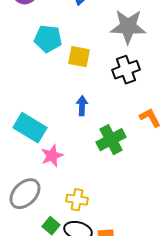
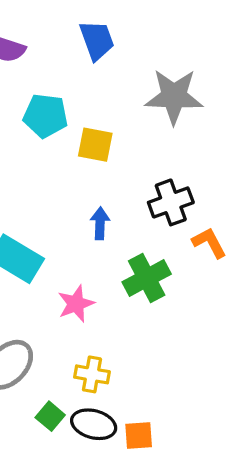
black cross: (126, 70) -> (171, 202), moved
pink star: (52, 156) -> (76, 304), moved

